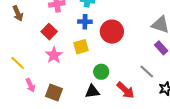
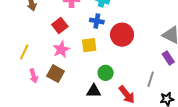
yellow line: (18, 63) -> (24, 52), turned 63
gray line: (147, 71) -> (151, 79), turned 56
brown square: (54, 93) -> (56, 74), moved

